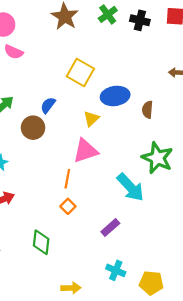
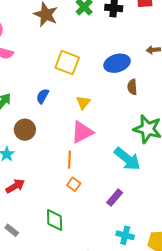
blue ellipse: (115, 96) -> (117, 63), moved
brown circle: (33, 128) -> (25, 130), moved

